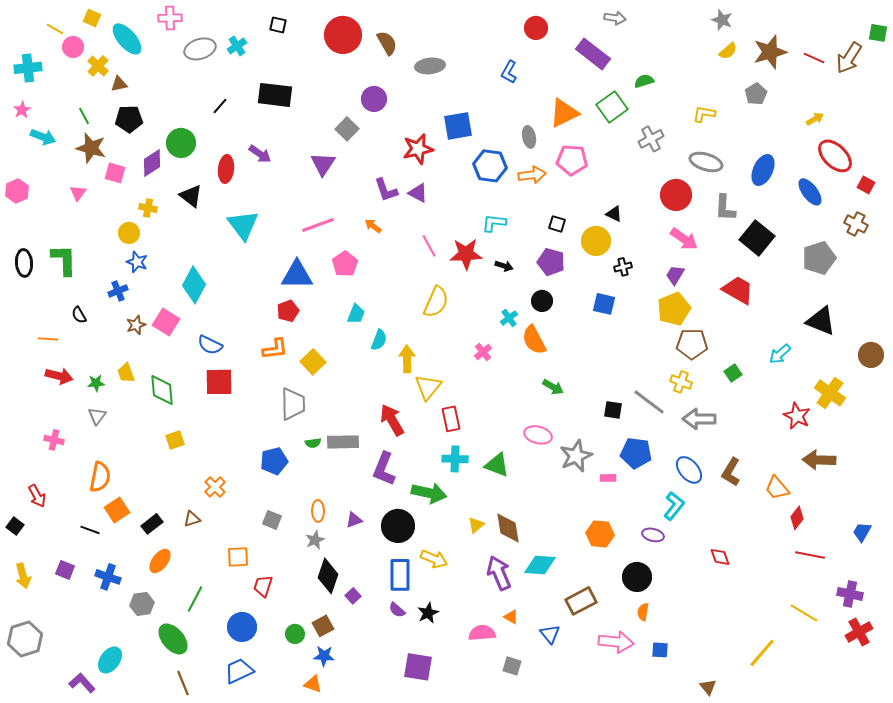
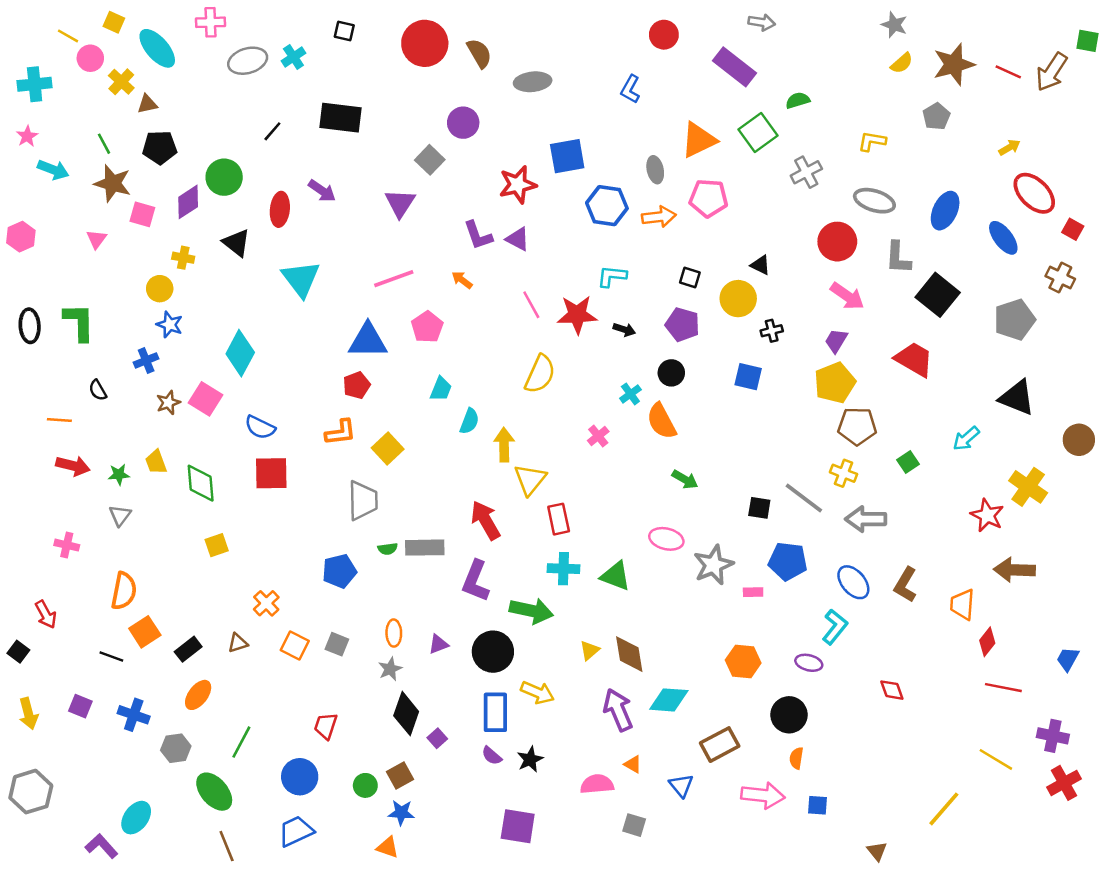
orange trapezoid: (777, 488) -> (962, 605), turned 44
orange square: (238, 557) -> (295, 645), moved, turned 30

